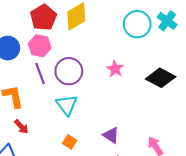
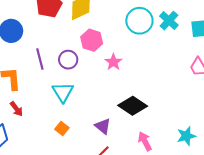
pink hexagon: (40, 46) -> (92, 40), moved
purple circle: (69, 71) -> (68, 60), size x0.7
black diamond: (161, 78) -> (133, 106), moved

